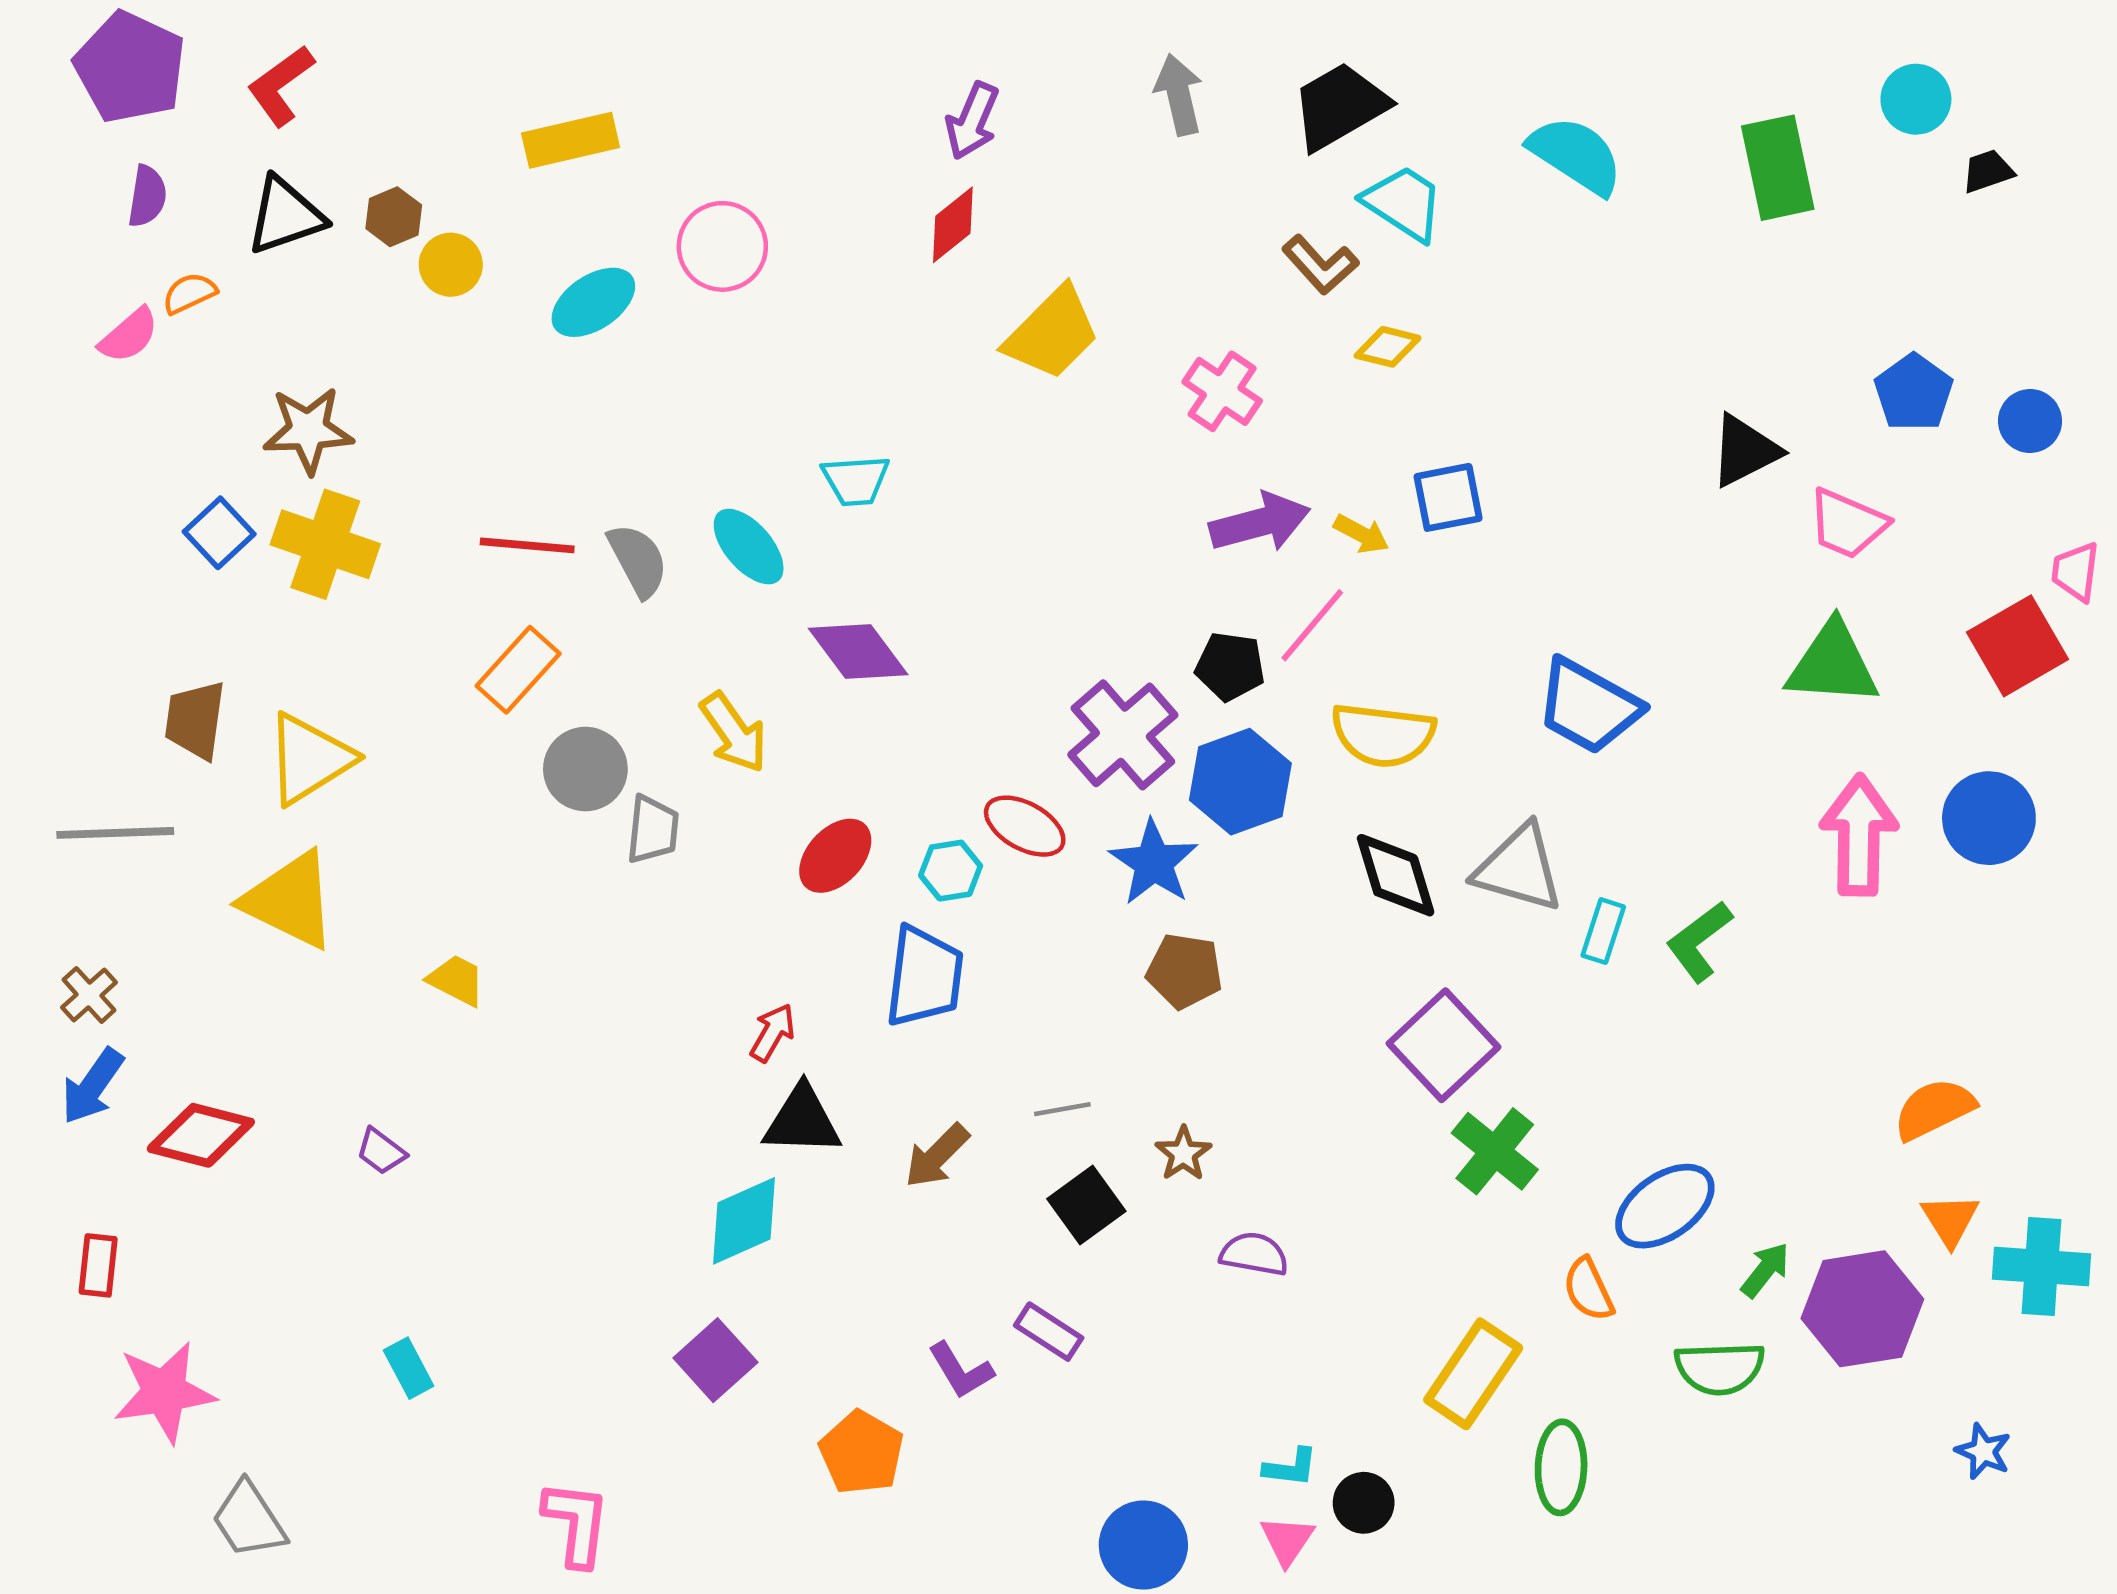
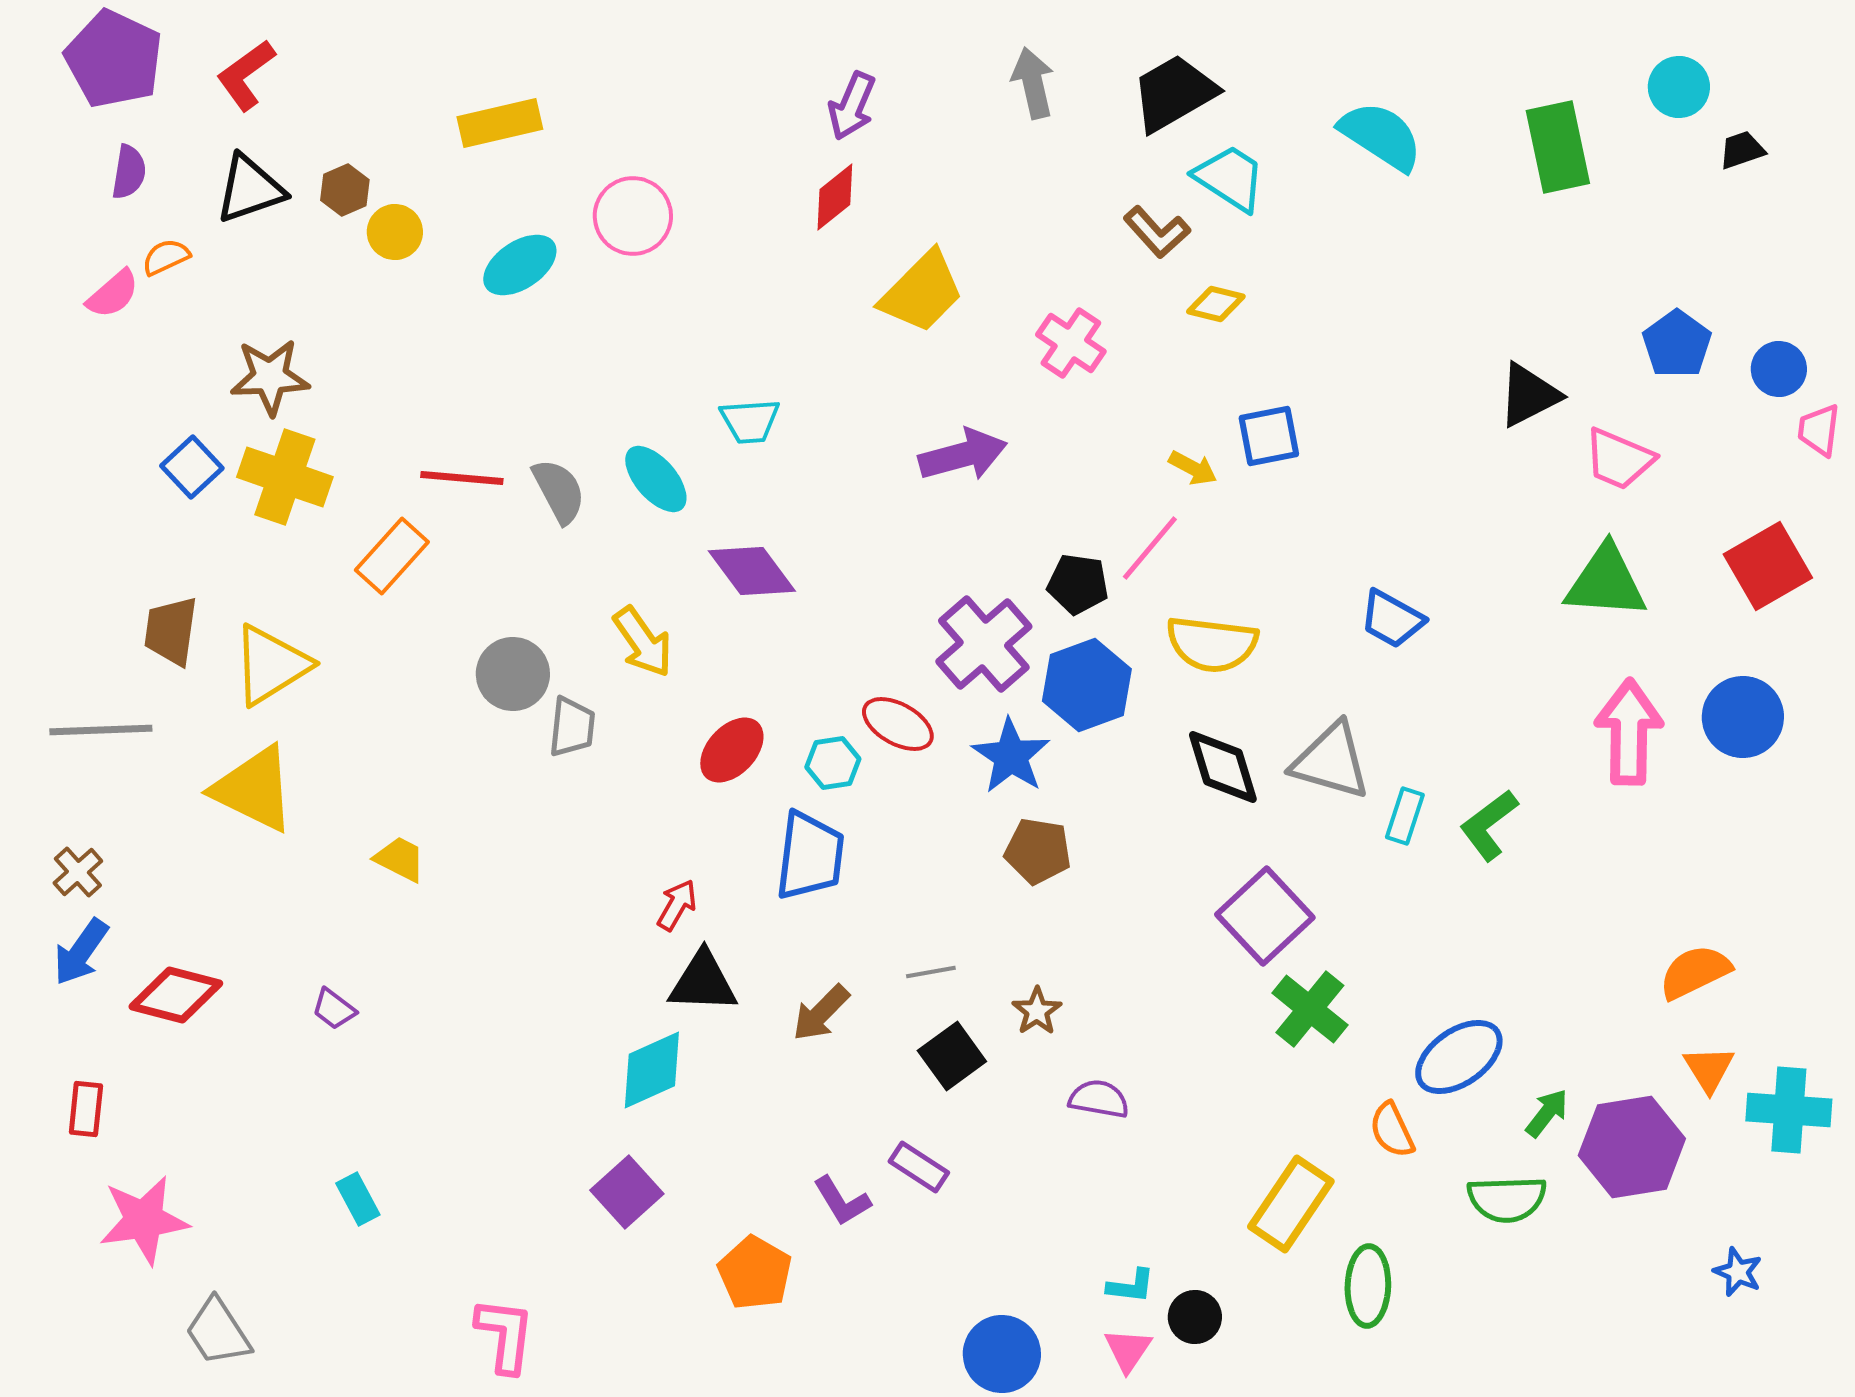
purple arrow: (1260, 523) -> (963, 455), moved
pink trapezoid: (2076, 572) -> (1819, 430), moved
orange rectangle: (518, 670) -> (392, 556), moved
blue trapezoid: (1588, 706) -> (1392, 619), size x0.7

